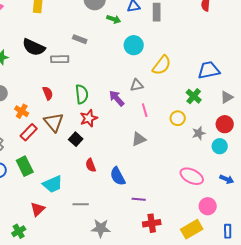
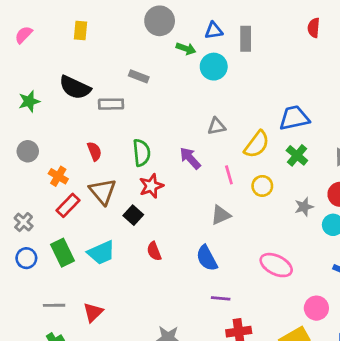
cyan circle: (134, 45) -> (214, 67), moved
yellow semicircle: (162, 65) -> (257, 144), moved
blue trapezoid: (209, 70) -> (294, 118), moved
gray triangle: (137, 85) -> (216, 126), moved
yellow circle: (178, 118) -> (262, 186), moved
blue semicircle: (118, 176) -> (207, 258), moved
pink ellipse: (192, 176) -> (276, 265), moved
cyan trapezoid: (53, 184) -> (101, 253), moved
gray line: (81, 204) -> (54, 305), moved
red triangle: (38, 209) -> (93, 312), moved

